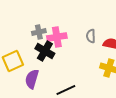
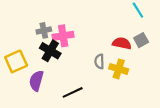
gray semicircle: (91, 36) -> (99, 61), moved

